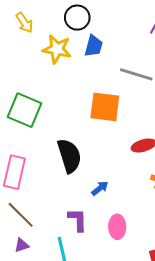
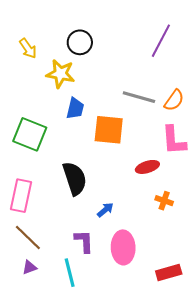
blue trapezoid: (94, 46) -> (75, 108), moved
pink ellipse: (117, 227) -> (123, 247), size x1.4

